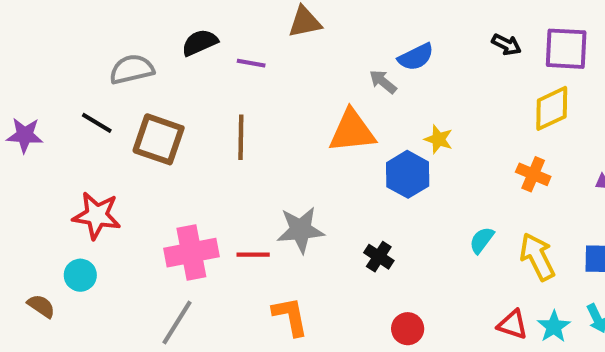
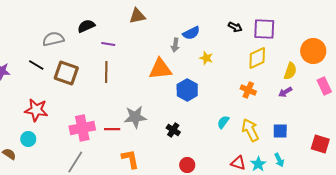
purple line: (251, 63) -> (108, 44), moved
gray arrow: (383, 82) -> (175, 45), turned -120
yellow star: (438, 139) -> (206, 58), moved

